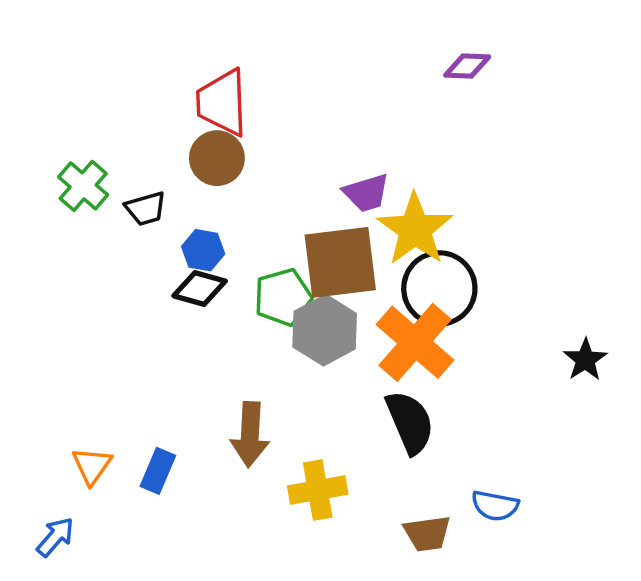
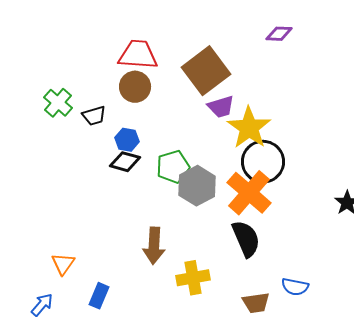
red trapezoid: (222, 103) -> (138, 55), turned 96
brown square: (340, 262) -> (206, 71), moved, turned -30
blue rectangle: (158, 471) -> (99, 296), moved

